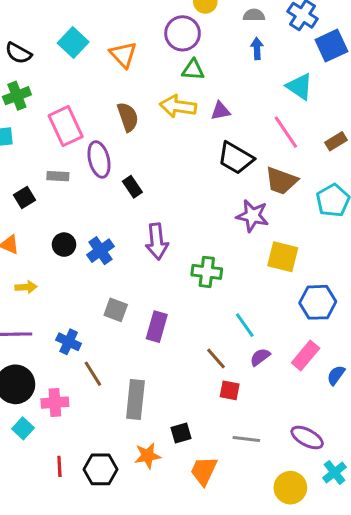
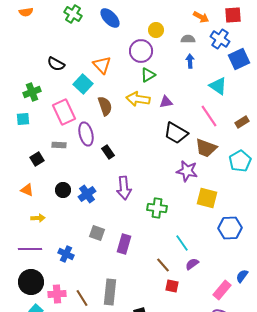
cyan square: (73, 42) -> (83, 84), moved
black semicircle: (18, 53) -> (56, 64), moved
green triangle: (193, 70) -> (148, 75), turned -35
pink rectangle: (306, 355) -> (222, 290), moved
brown line: (93, 374) -> (82, 298), moved

